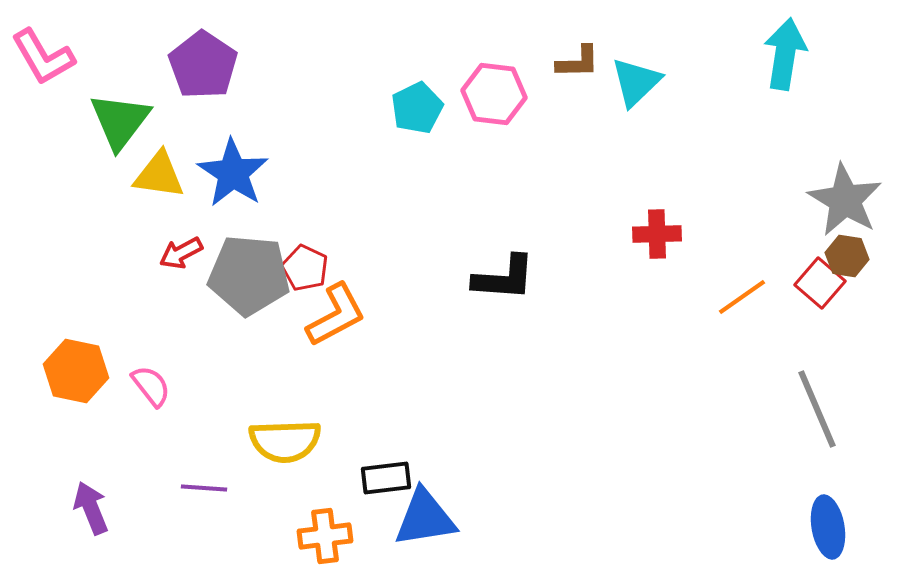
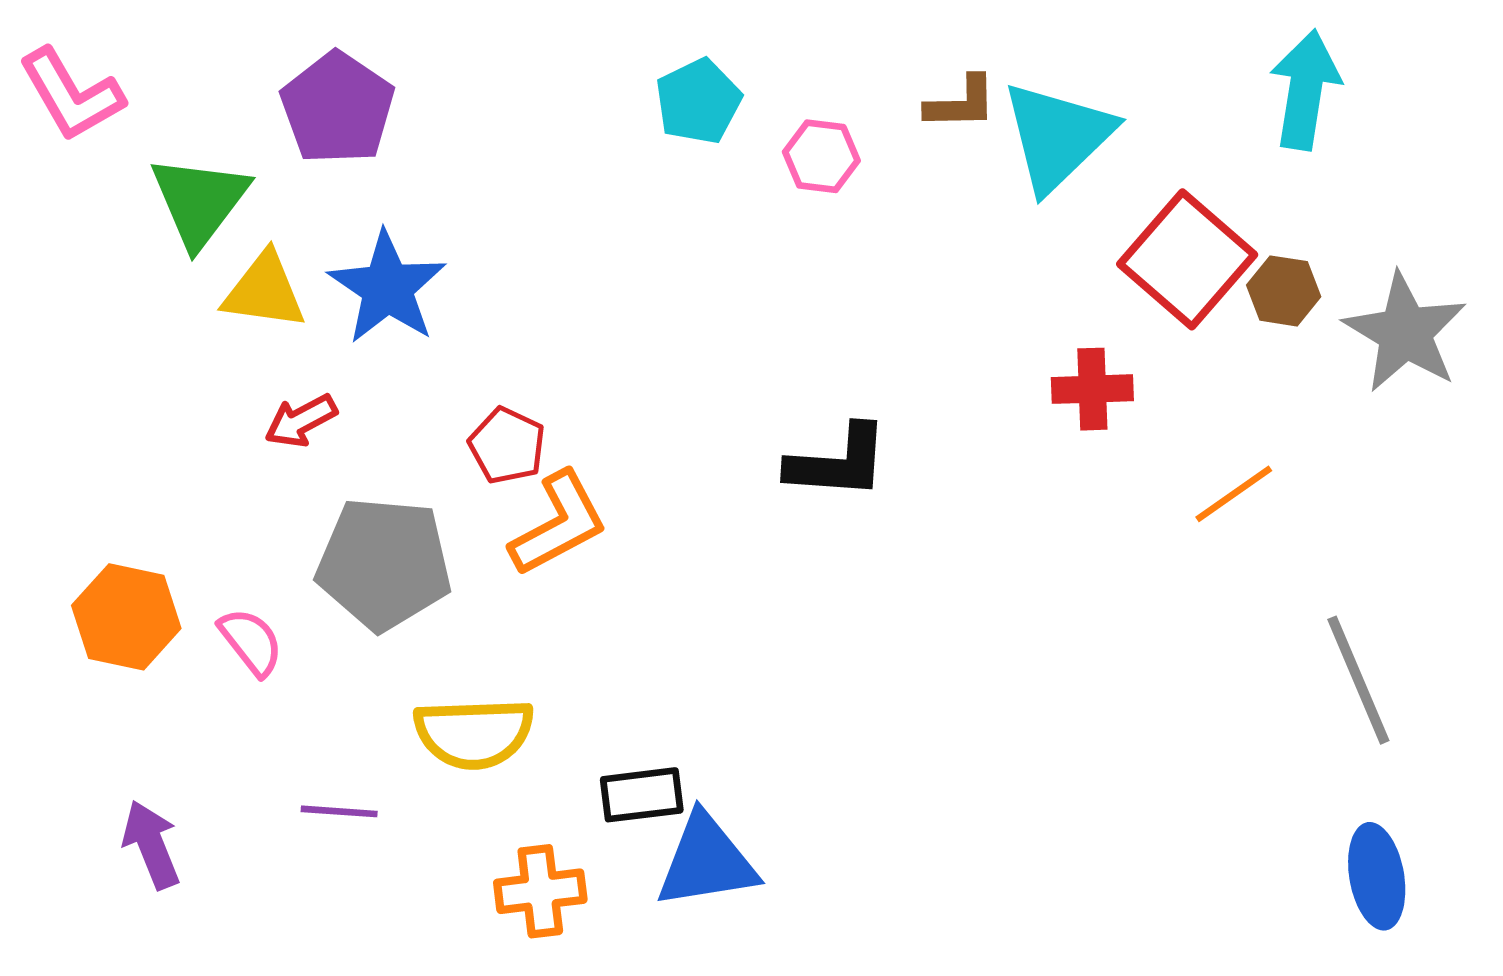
cyan triangle: (636, 82) -> (1057, 136), size x1.4
pink hexagon: (494, 94) -> (821, 156), size x0.7
cyan pentagon: (417, 108) -> (698, 101), moved
brown hexagon: (847, 256) -> (1284, 291), moved
gray pentagon: (249, 275) -> (384, 564), moved
red square: (820, 283) -> (1187, 259), moved, size x1.6

